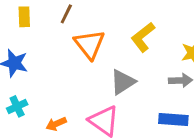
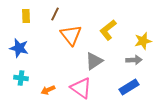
cyan cross: (17, 106) -> (21, 78), turned 32
blue rectangle: (173, 119) -> (129, 87), turned -36

